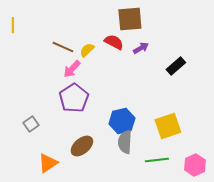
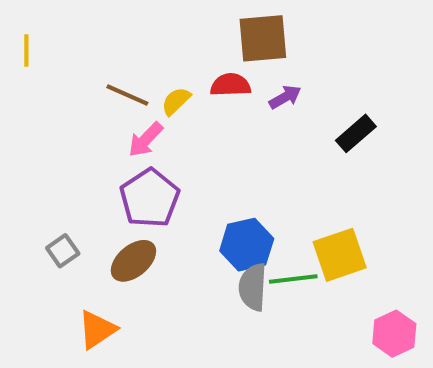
red semicircle: (114, 42) -> (231, 85), turned -30
brown ellipse: (82, 146) -> (133, 261), moved
green line: (157, 160) -> (293, 279), moved

